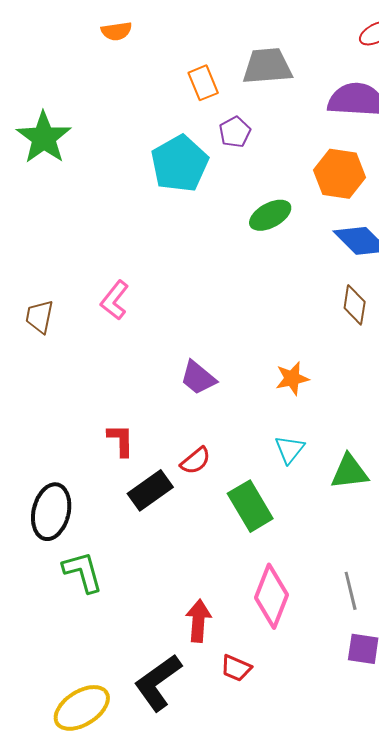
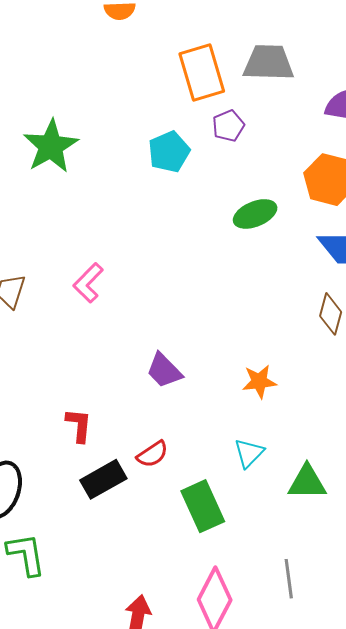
orange rectangle: (203, 83) -> (202, 72), size x1.6
green star: (44, 138) -> (51, 146), moved
cyan pentagon: (180, 164) -> (169, 152), size x0.7
gray line: (351, 591) -> (289, 579), moved

